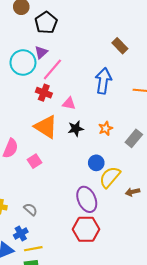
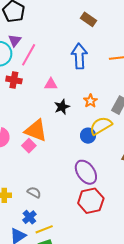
red cross: (44, 93) -> (14, 80), moved
orange triangle: (46, 127) -> (36, 130), moved
yellow semicircle: (110, 177) -> (101, 126), moved, turned 30

